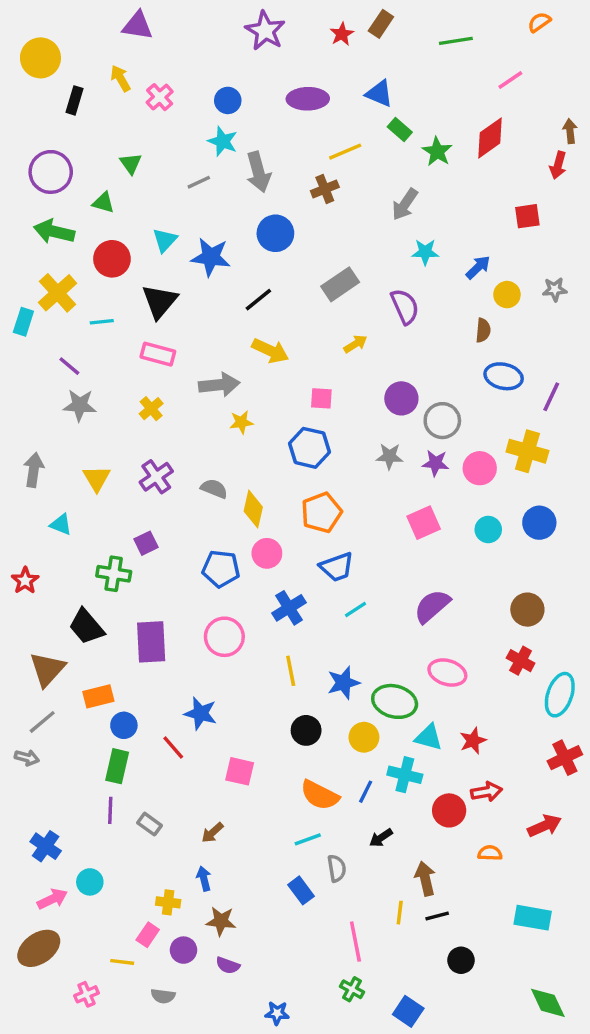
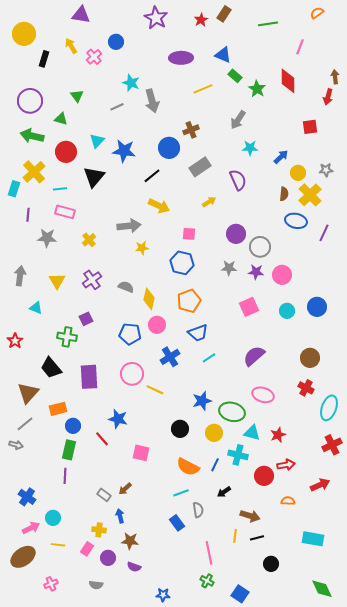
pink line: (510, 80) -> (300, 47), turned -35
blue circle: (228, 100) -> (116, 42), moved
red diamond: (490, 138) -> (288, 81), turned -55
brown cross: (325, 189) -> (191, 130), moved
blue circle: (275, 233) -> (169, 148), moved
pink rectangle: (158, 354) -> (65, 212), moved
purple line: (69, 366) -> (28, 215), moved, turned 56
yellow cross: (527, 451) -> (310, 195), moved, turned 30
yellow line: (291, 671) -> (155, 390), moved, turned -54
gray rectangle: (149, 824) -> (104, 495), moved
brown arrow: (425, 879) -> (250, 516), turned 120
yellow line: (122, 962) -> (58, 545), moved

